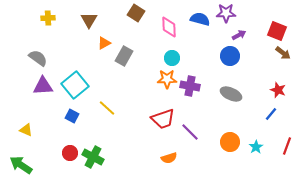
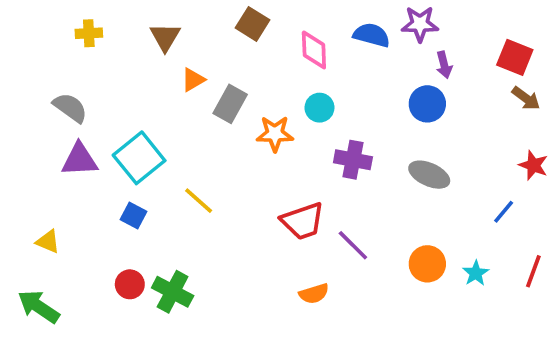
purple arrow: (239, 35) -> (444, 65), turned 104
orange star: (167, 79) -> (275, 134), moved
red star: (278, 90) -> (533, 165), moved

